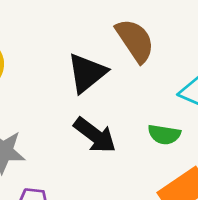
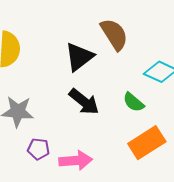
green semicircle: (164, 135) -> (134, 102), turned 30

